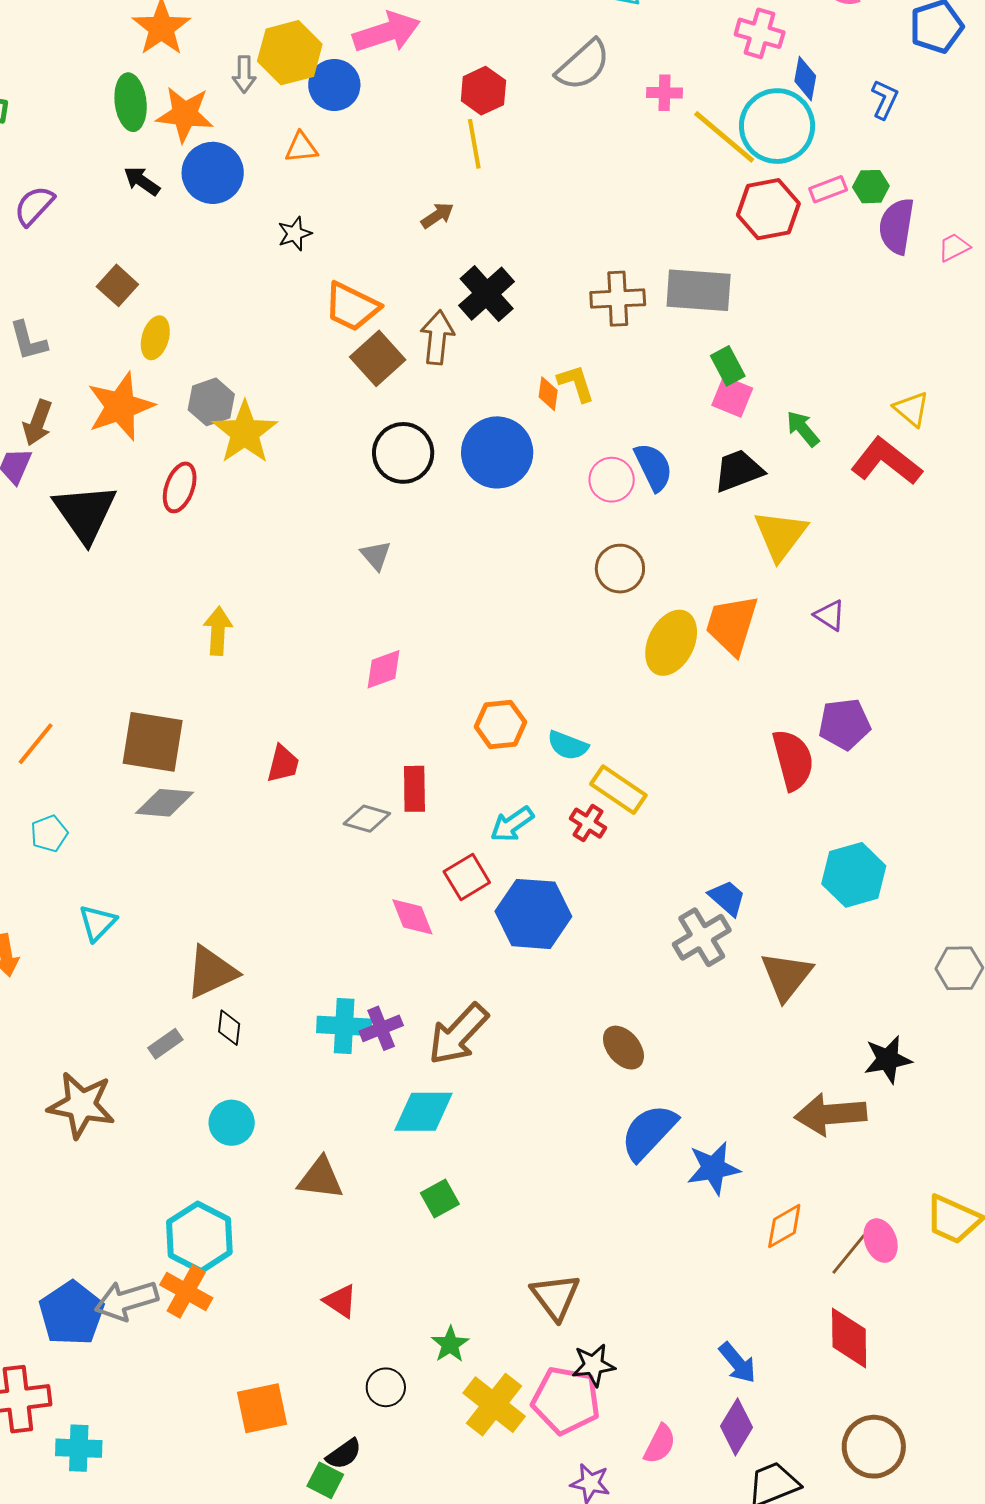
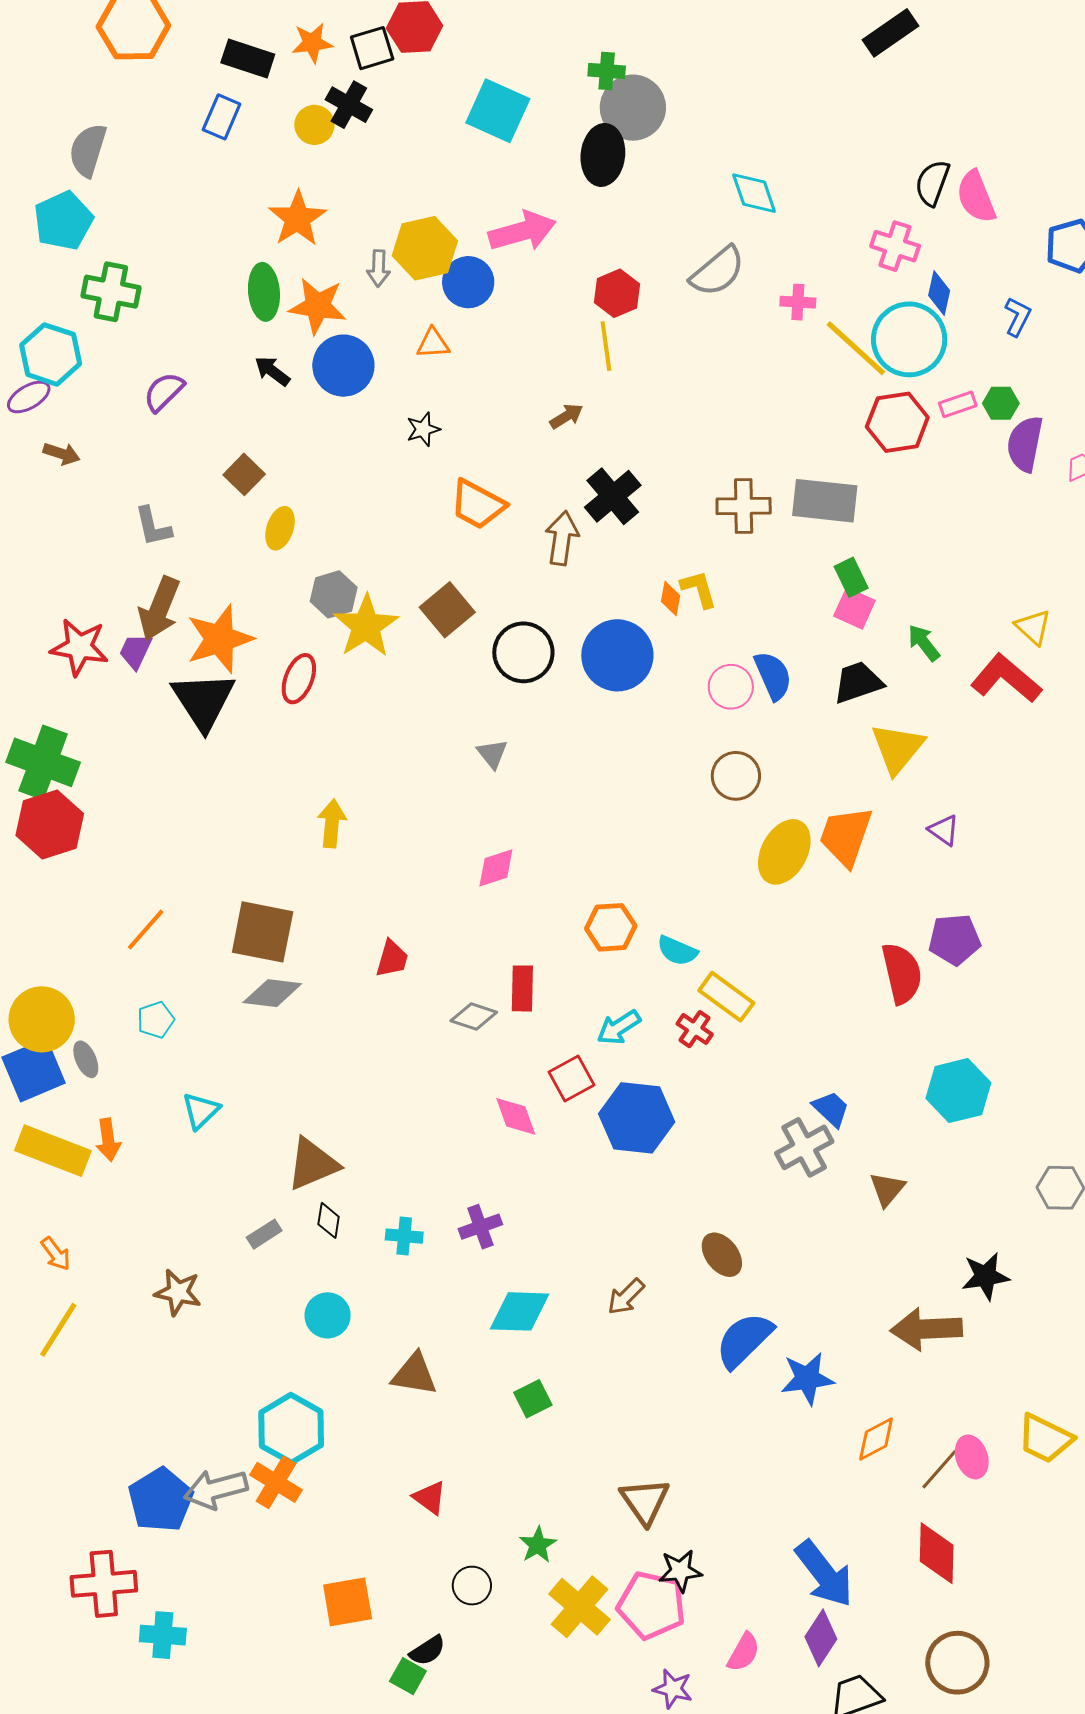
brown square: (378, 358) -> (447, 610), moved
orange star: (120, 406) -> (220, 639), moved
brown arrow: (38, 423) -> (159, 609), size x1.4
brown triangle: (786, 976) -> (887, 1189), size x0.7
cyan cross: (344, 1026) -> (404, 1236), moved, size x0.7
brown arrow: (458, 1034) -> (626, 1297), moved, size x0.6
brown star: (81, 1105) -> (178, 1292), size x0.7
blue arrow: (737, 1363) -> (824, 1574), size x1.6

